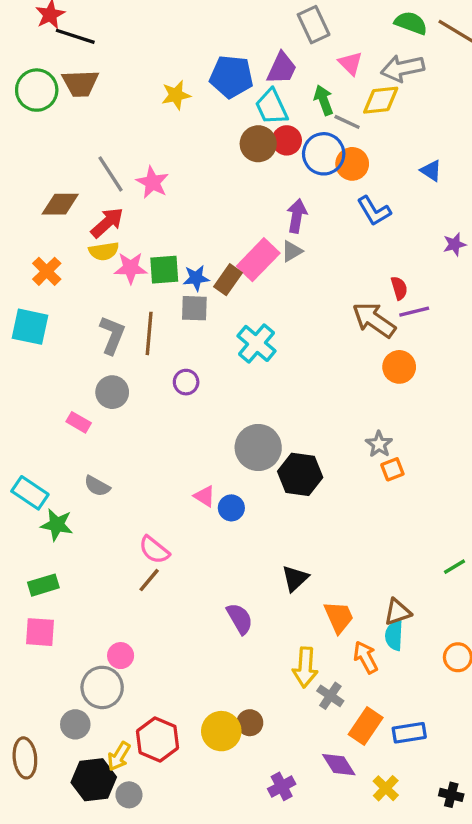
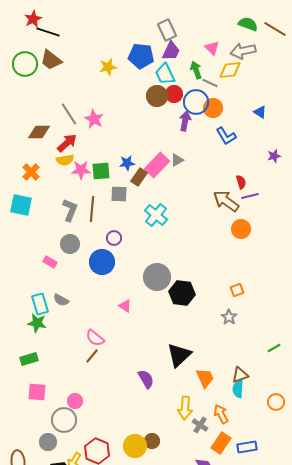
gray rectangle: (314, 25) -> (167, 30), moved
brown trapezoid: (80, 83) -> (51, 60), turned 40
purple arrow: (297, 216) -> (185, 121), moved
blue star: (196, 278) -> (127, 163), moved
gray star: (379, 444) -> (229, 317), moved
cyan rectangle: (30, 493) -> (40, 304), moved, turned 40
blue circle: (231, 508) -> (102, 262), moved, size x1.6
black triangle: (295, 578) -> (179, 355), size x1.5
pink square: (40, 632) -> (37, 392), moved
orange arrow: (366, 657) -> (221, 414), moved

